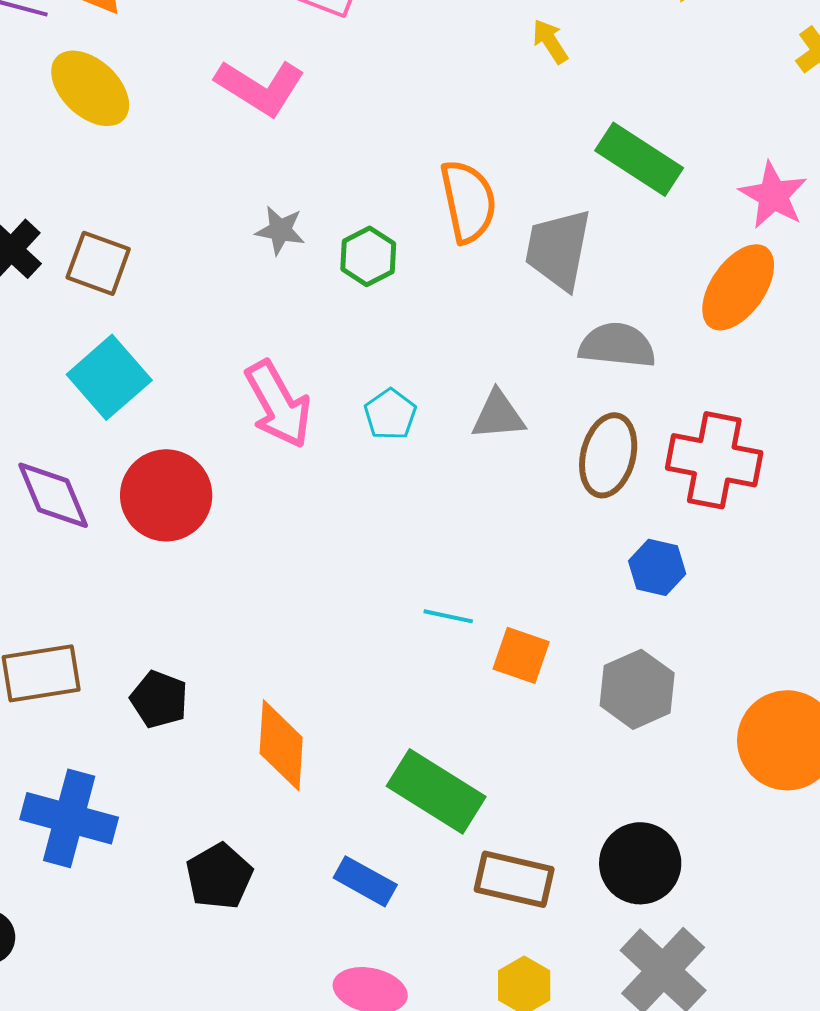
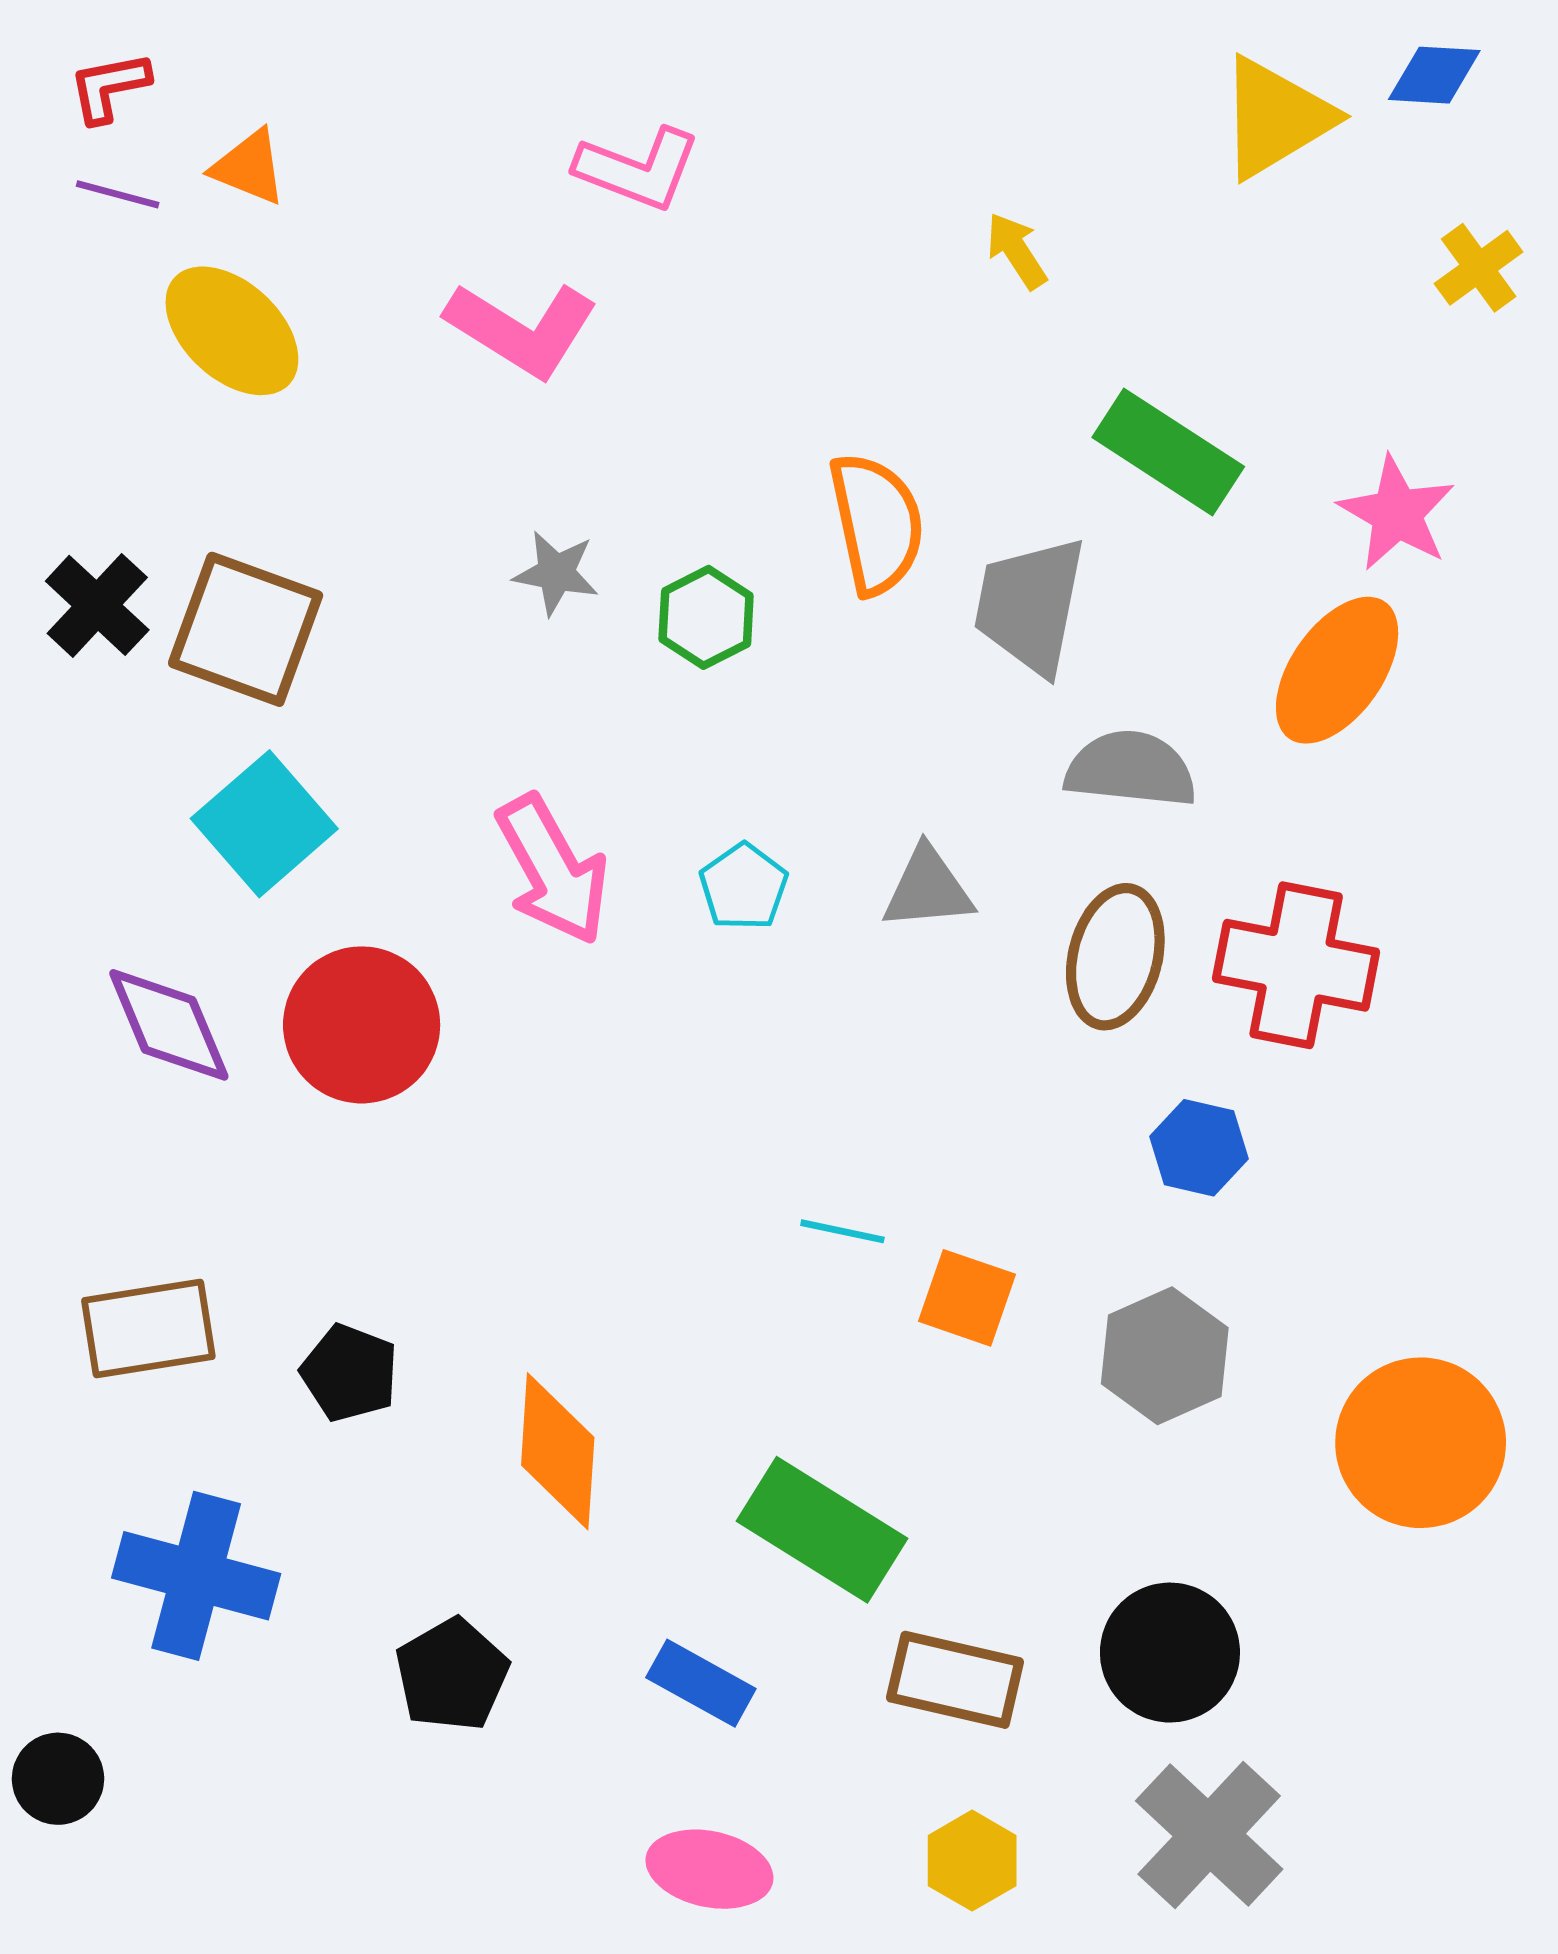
brown square: (98, 263) -> (246, 629), size x1.4

